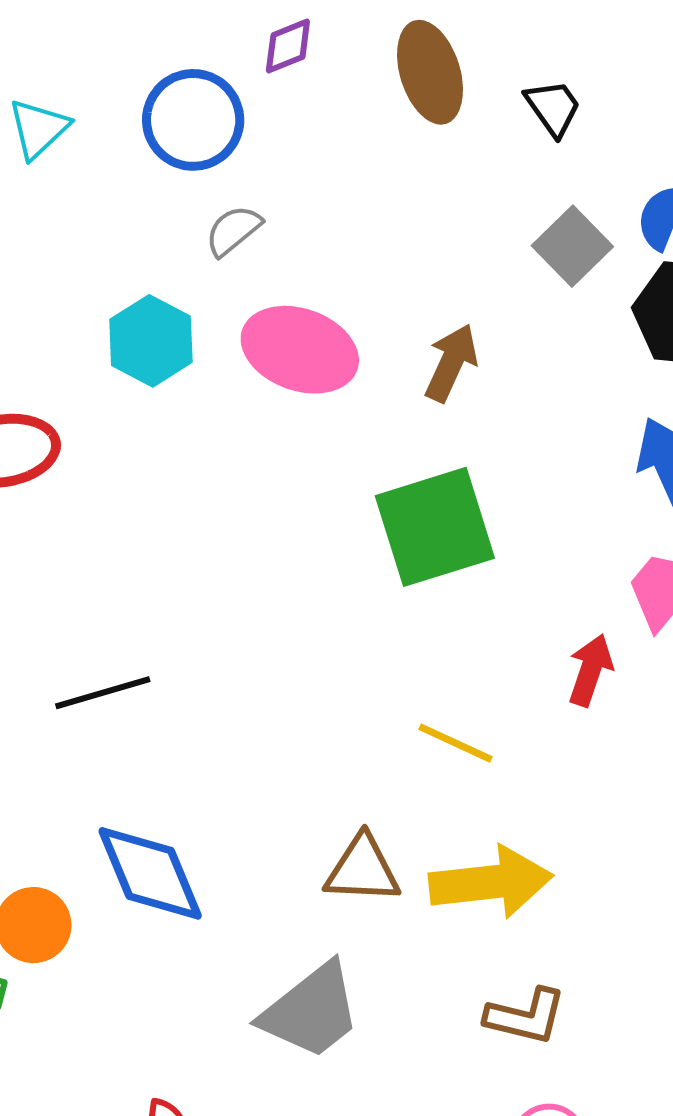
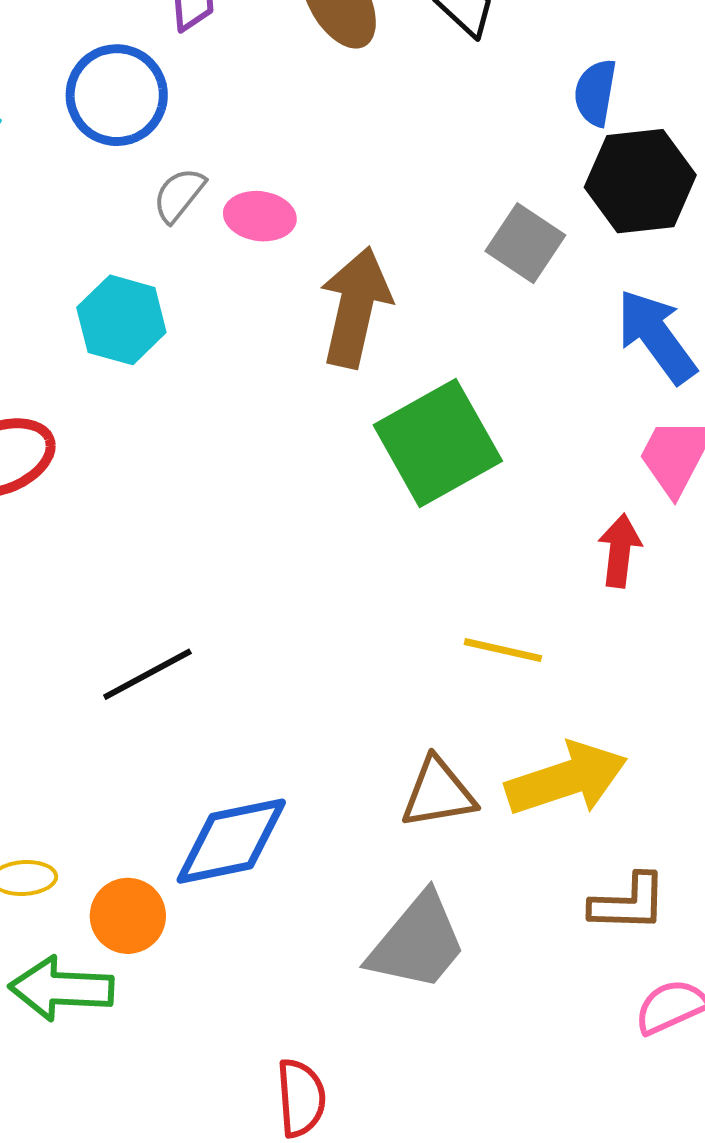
gray square: (572, 246) -> (525, 243), moved
pink ellipse: (300, 350) -> (260, 216), moved, size x0.6
brown arrow: (451, 363) -> (355, 307), moved, size x1.5
blue diamond: (150, 873) -> (231, 841), turned -67

